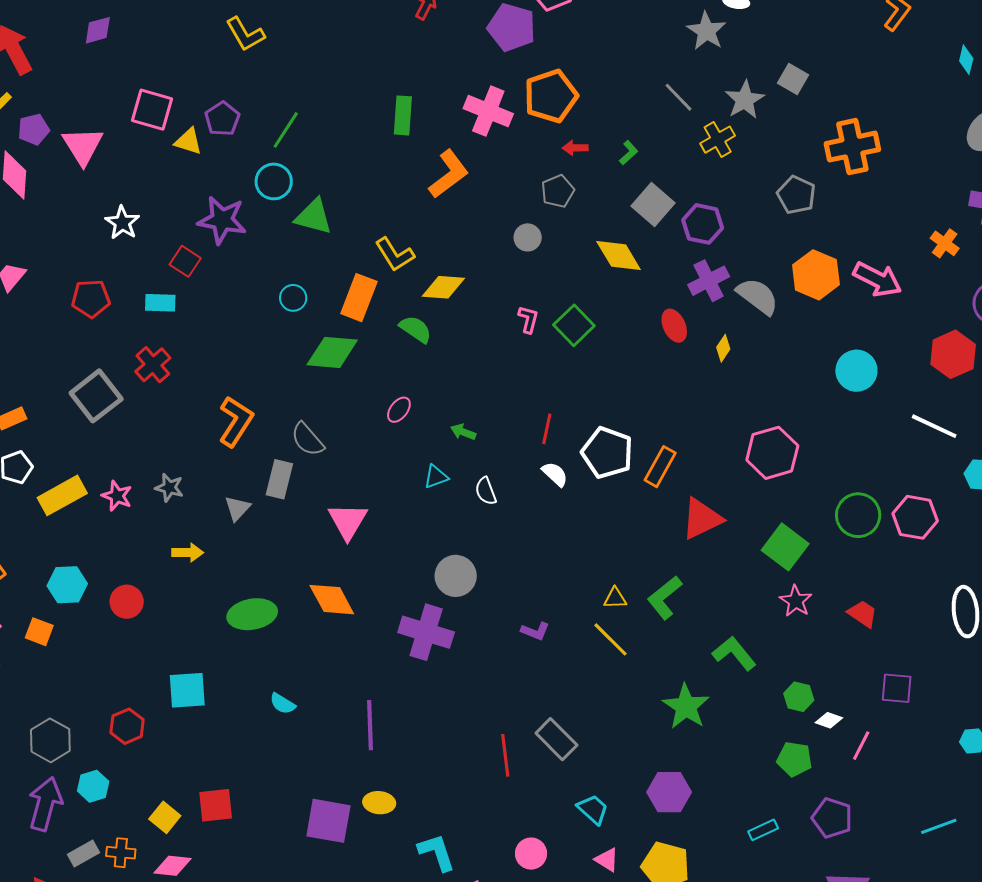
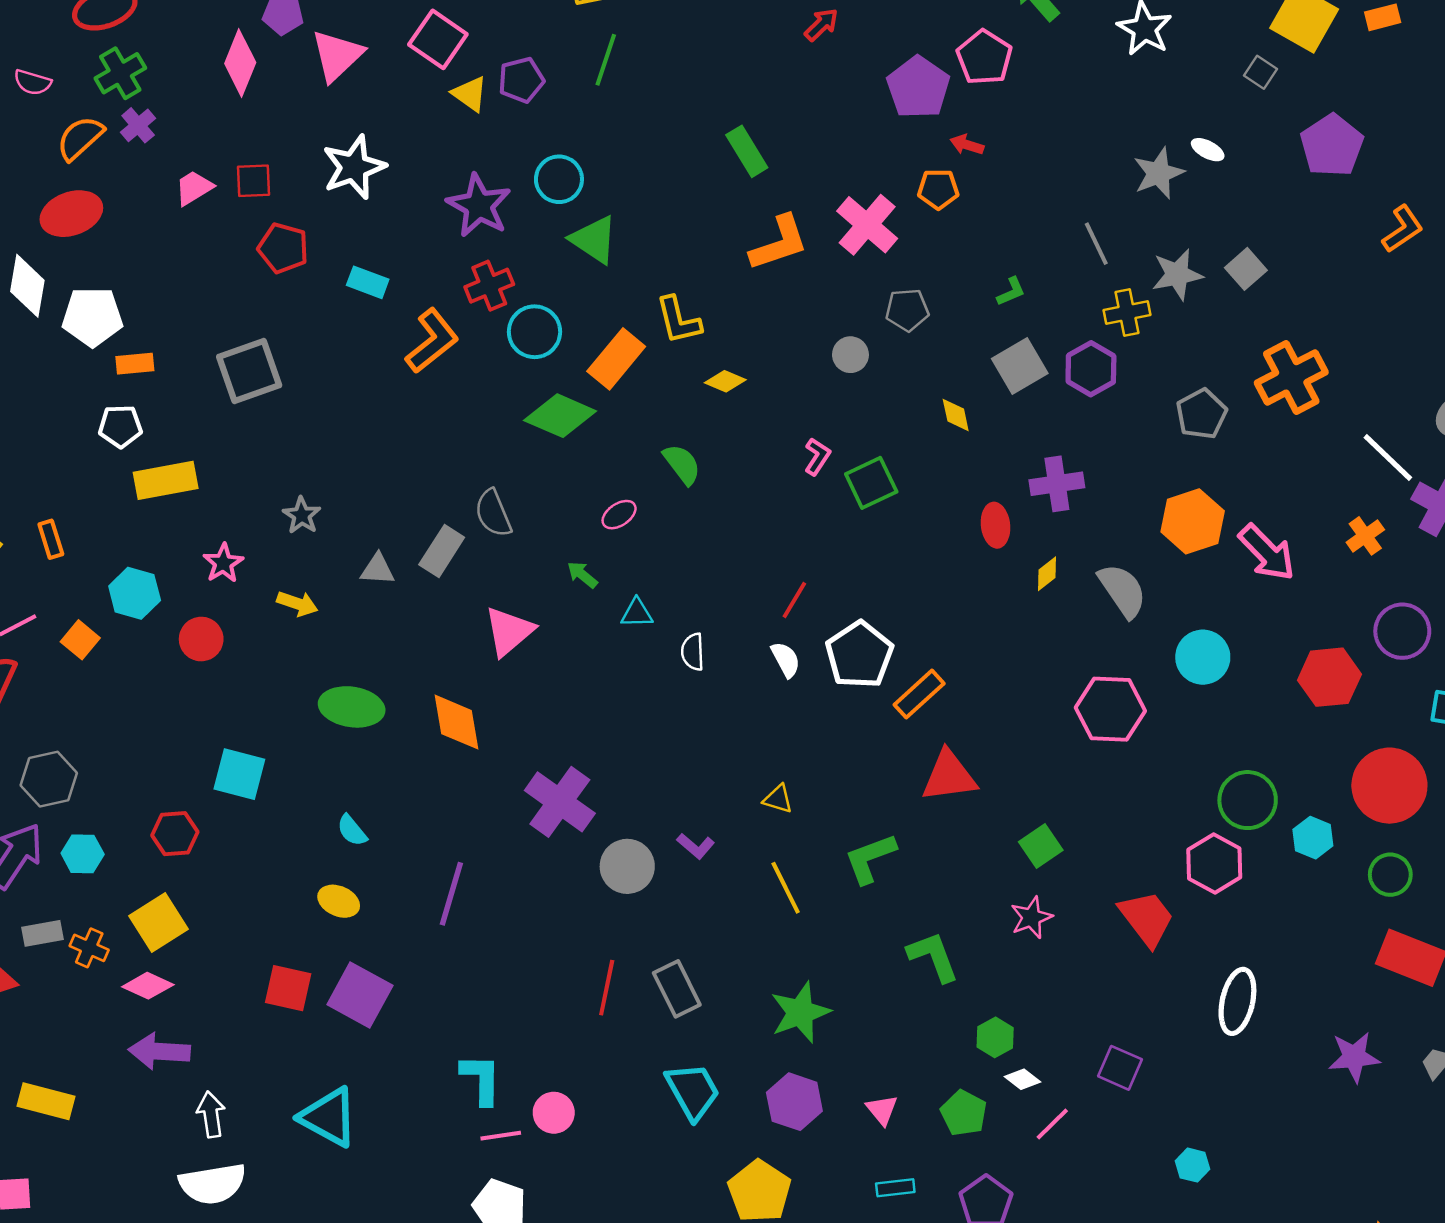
orange pentagon: (551, 96) -> (938, 189), size x0.6
pink cross: (488, 111) -> (867, 225), moved
green rectangle: (403, 115) -> (747, 151), turned -54
green line: (286, 130) -> (606, 60), moved, turned -33
orange cross: (852, 147) -> (1291, 377), turned -34
red arrow: (575, 148) -> (967, 145), moved
white star: (122, 223) -> (354, 167), size x1.4
purple hexagon: (703, 224) -> (1091, 369), moved
yellow diamond: (619, 255) -> (956, 415), size x0.6
red square: (185, 261) -> (253, 181), moved, turned 36
yellow diamond: (443, 287) -> (725, 381), size x0.7
gray semicircle: (758, 296) -> (1122, 590), moved
cyan circle: (293, 298) -> (534, 332), size x1.5
green semicircle: (416, 329) -> (682, 464), moved
red cross: (153, 365) -> (489, 286), moved
orange L-shape: (236, 421) -> (432, 341), moved
white line: (934, 426) -> (1388, 457), moved
green arrow: (463, 432) -> (582, 575), moved
pink hexagon: (772, 453) -> (1110, 709), moved
pink star: (117, 496) -> (223, 563), moved
gray triangle: (237, 508) -> (378, 569), turned 32
green circle: (858, 515) -> (1248, 800), moved
green square: (785, 547) -> (1041, 846), size x0.7
gray circle: (456, 576) -> (627, 866), moved
yellow triangle: (615, 598) -> (778, 799), moved
red trapezoid: (863, 614) -> (1147, 918), moved, size x1.5
green star: (686, 706) -> (800, 1012), moved
red hexagon: (127, 726) -> (175, 834), moved
yellow ellipse: (379, 803) -> (339, 901), moved
red square: (216, 805) -> (288, 988), moved
cyan trapezoid: (593, 809) -> (693, 1091), size x1.4
yellow square: (165, 817) -> (159, 922), size x1.4
pink circle: (531, 854) -> (554, 1113), moved
pink triangle: (607, 860) -> (882, 1110), moved

